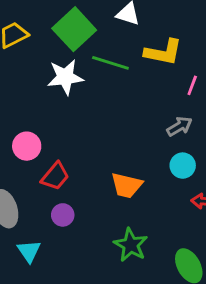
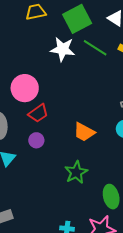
pink circle: (27, 146) -> (25, 88), size x1.4

